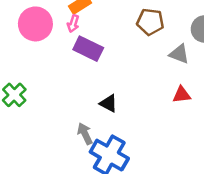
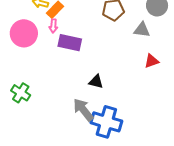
gray arrow: (85, 134) -> (83, 110), size x1.4

